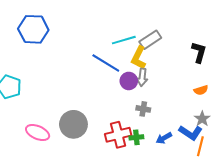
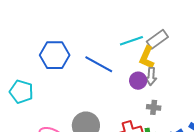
blue hexagon: (33, 29) -> (55, 55), moved
blue line: (106, 63) -> (99, 64), moved

